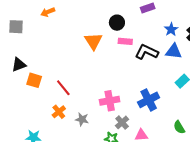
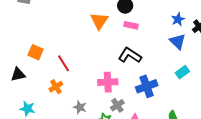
blue triangle: (174, 51) -> (178, 41), turned 30
black L-shape: (147, 52) -> (130, 55), moved
black triangle: (19, 65) -> (18, 74), moved
gray star: (82, 119) -> (80, 107), moved

